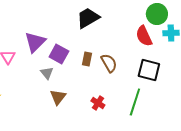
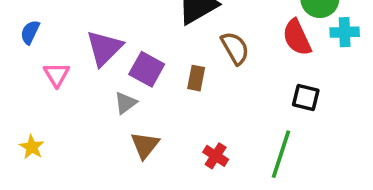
brown semicircle: (109, 63) -> (235, 48), moved
black square: (149, 70) -> (306, 98), size x0.7
gray triangle: (47, 73) -> (125, 103), turned 32

